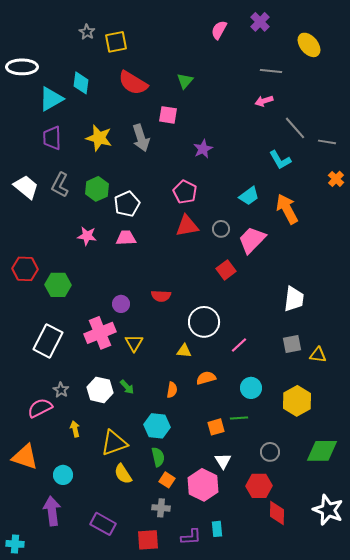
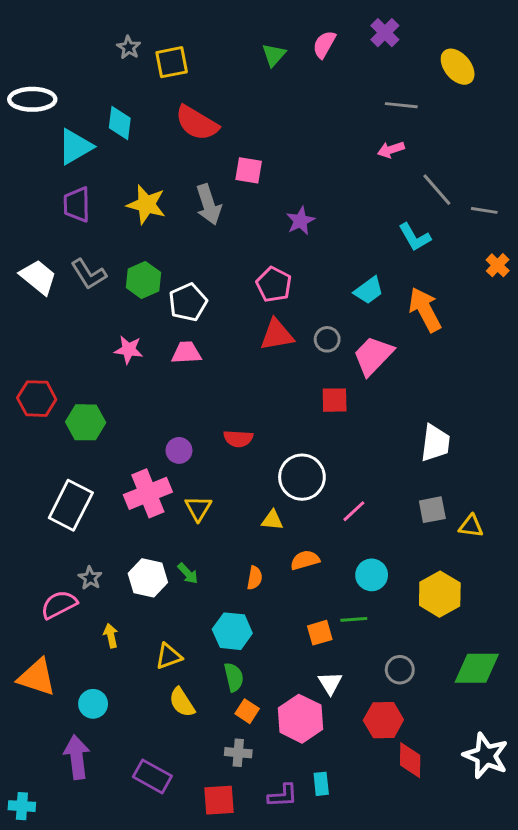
green triangle: (185, 81) -> (274, 55), moved
gray L-shape: (60, 185) -> (89, 274), turned -60
red square: (226, 270) -> (335, 400), turned 36
yellow triangle: (114, 443) -> (169, 656), size x0.7

